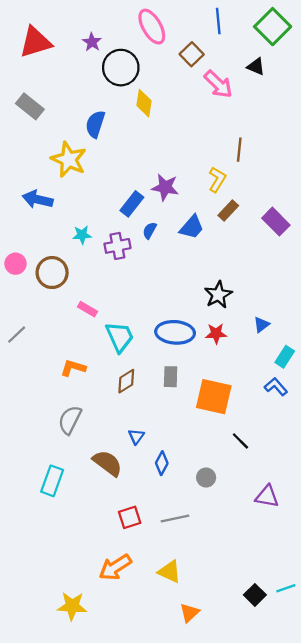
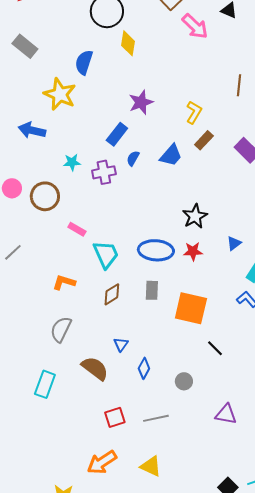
brown line: (239, 150) -> (239, 85), moved
purple star: (165, 187) -> (141, 102), moved, turned -30
purple triangle: (267, 496) -> (226, 414), moved

